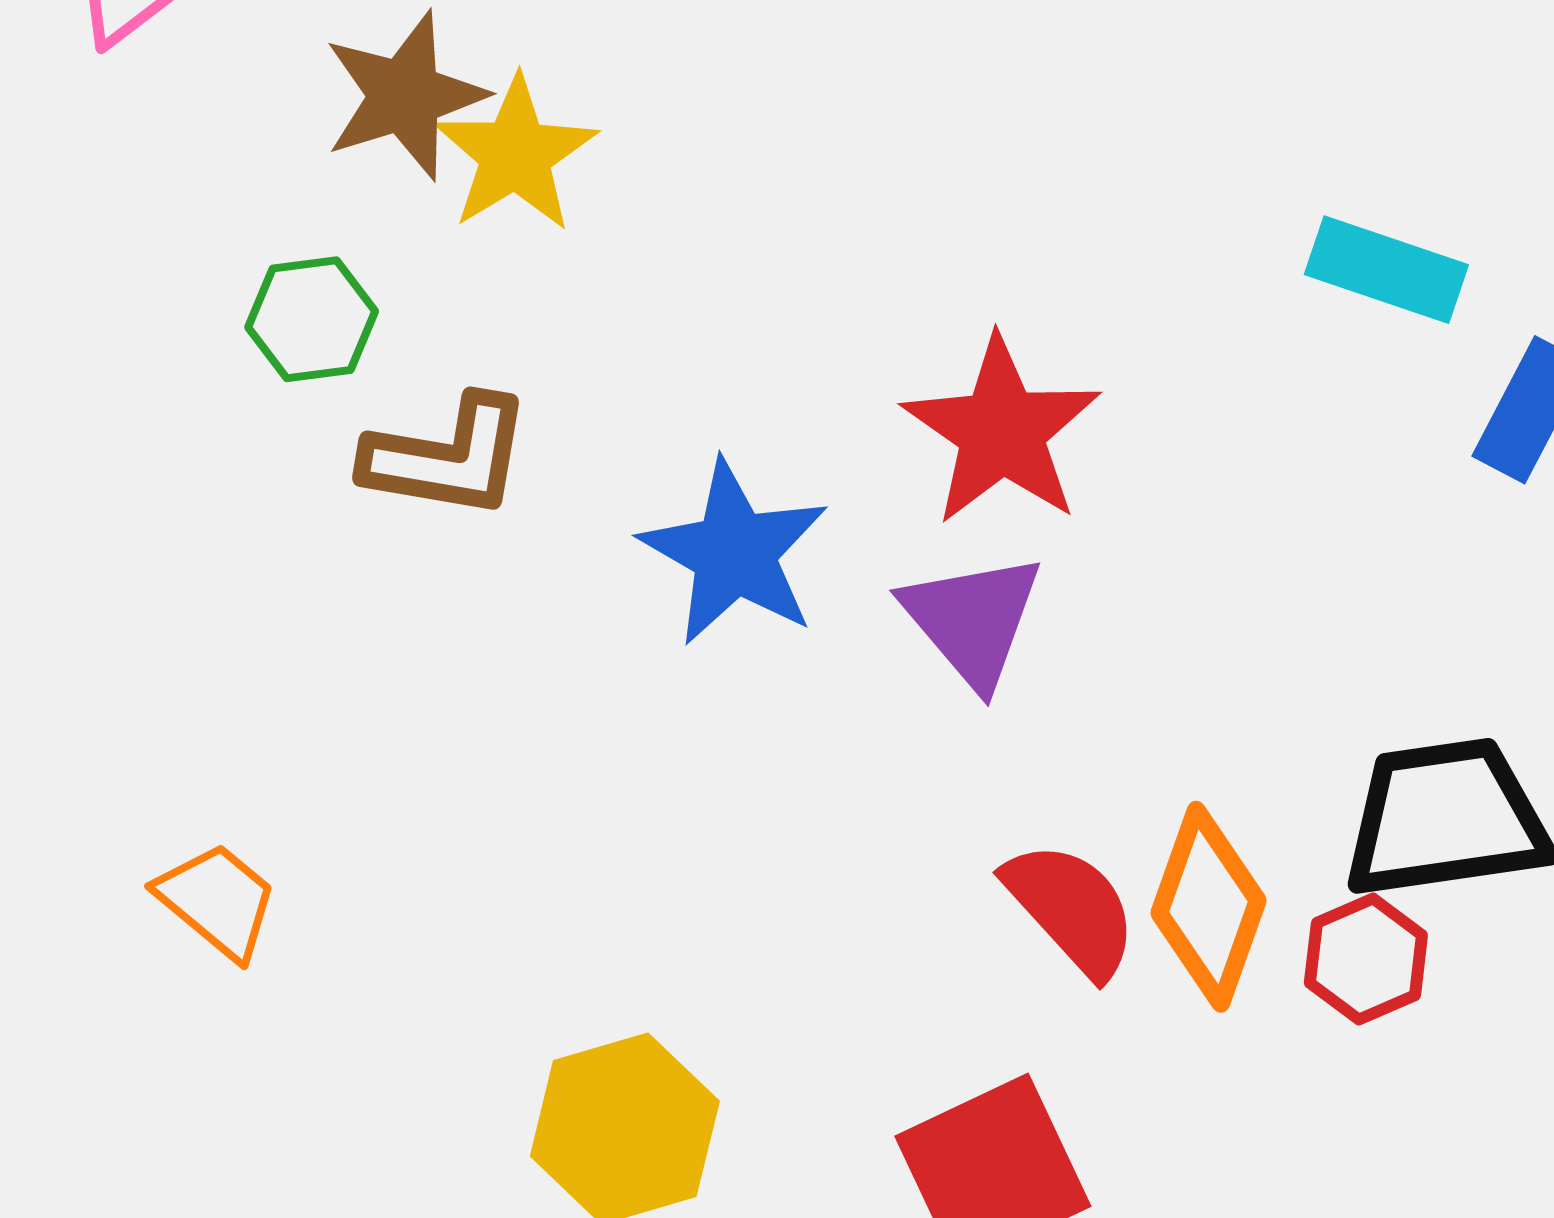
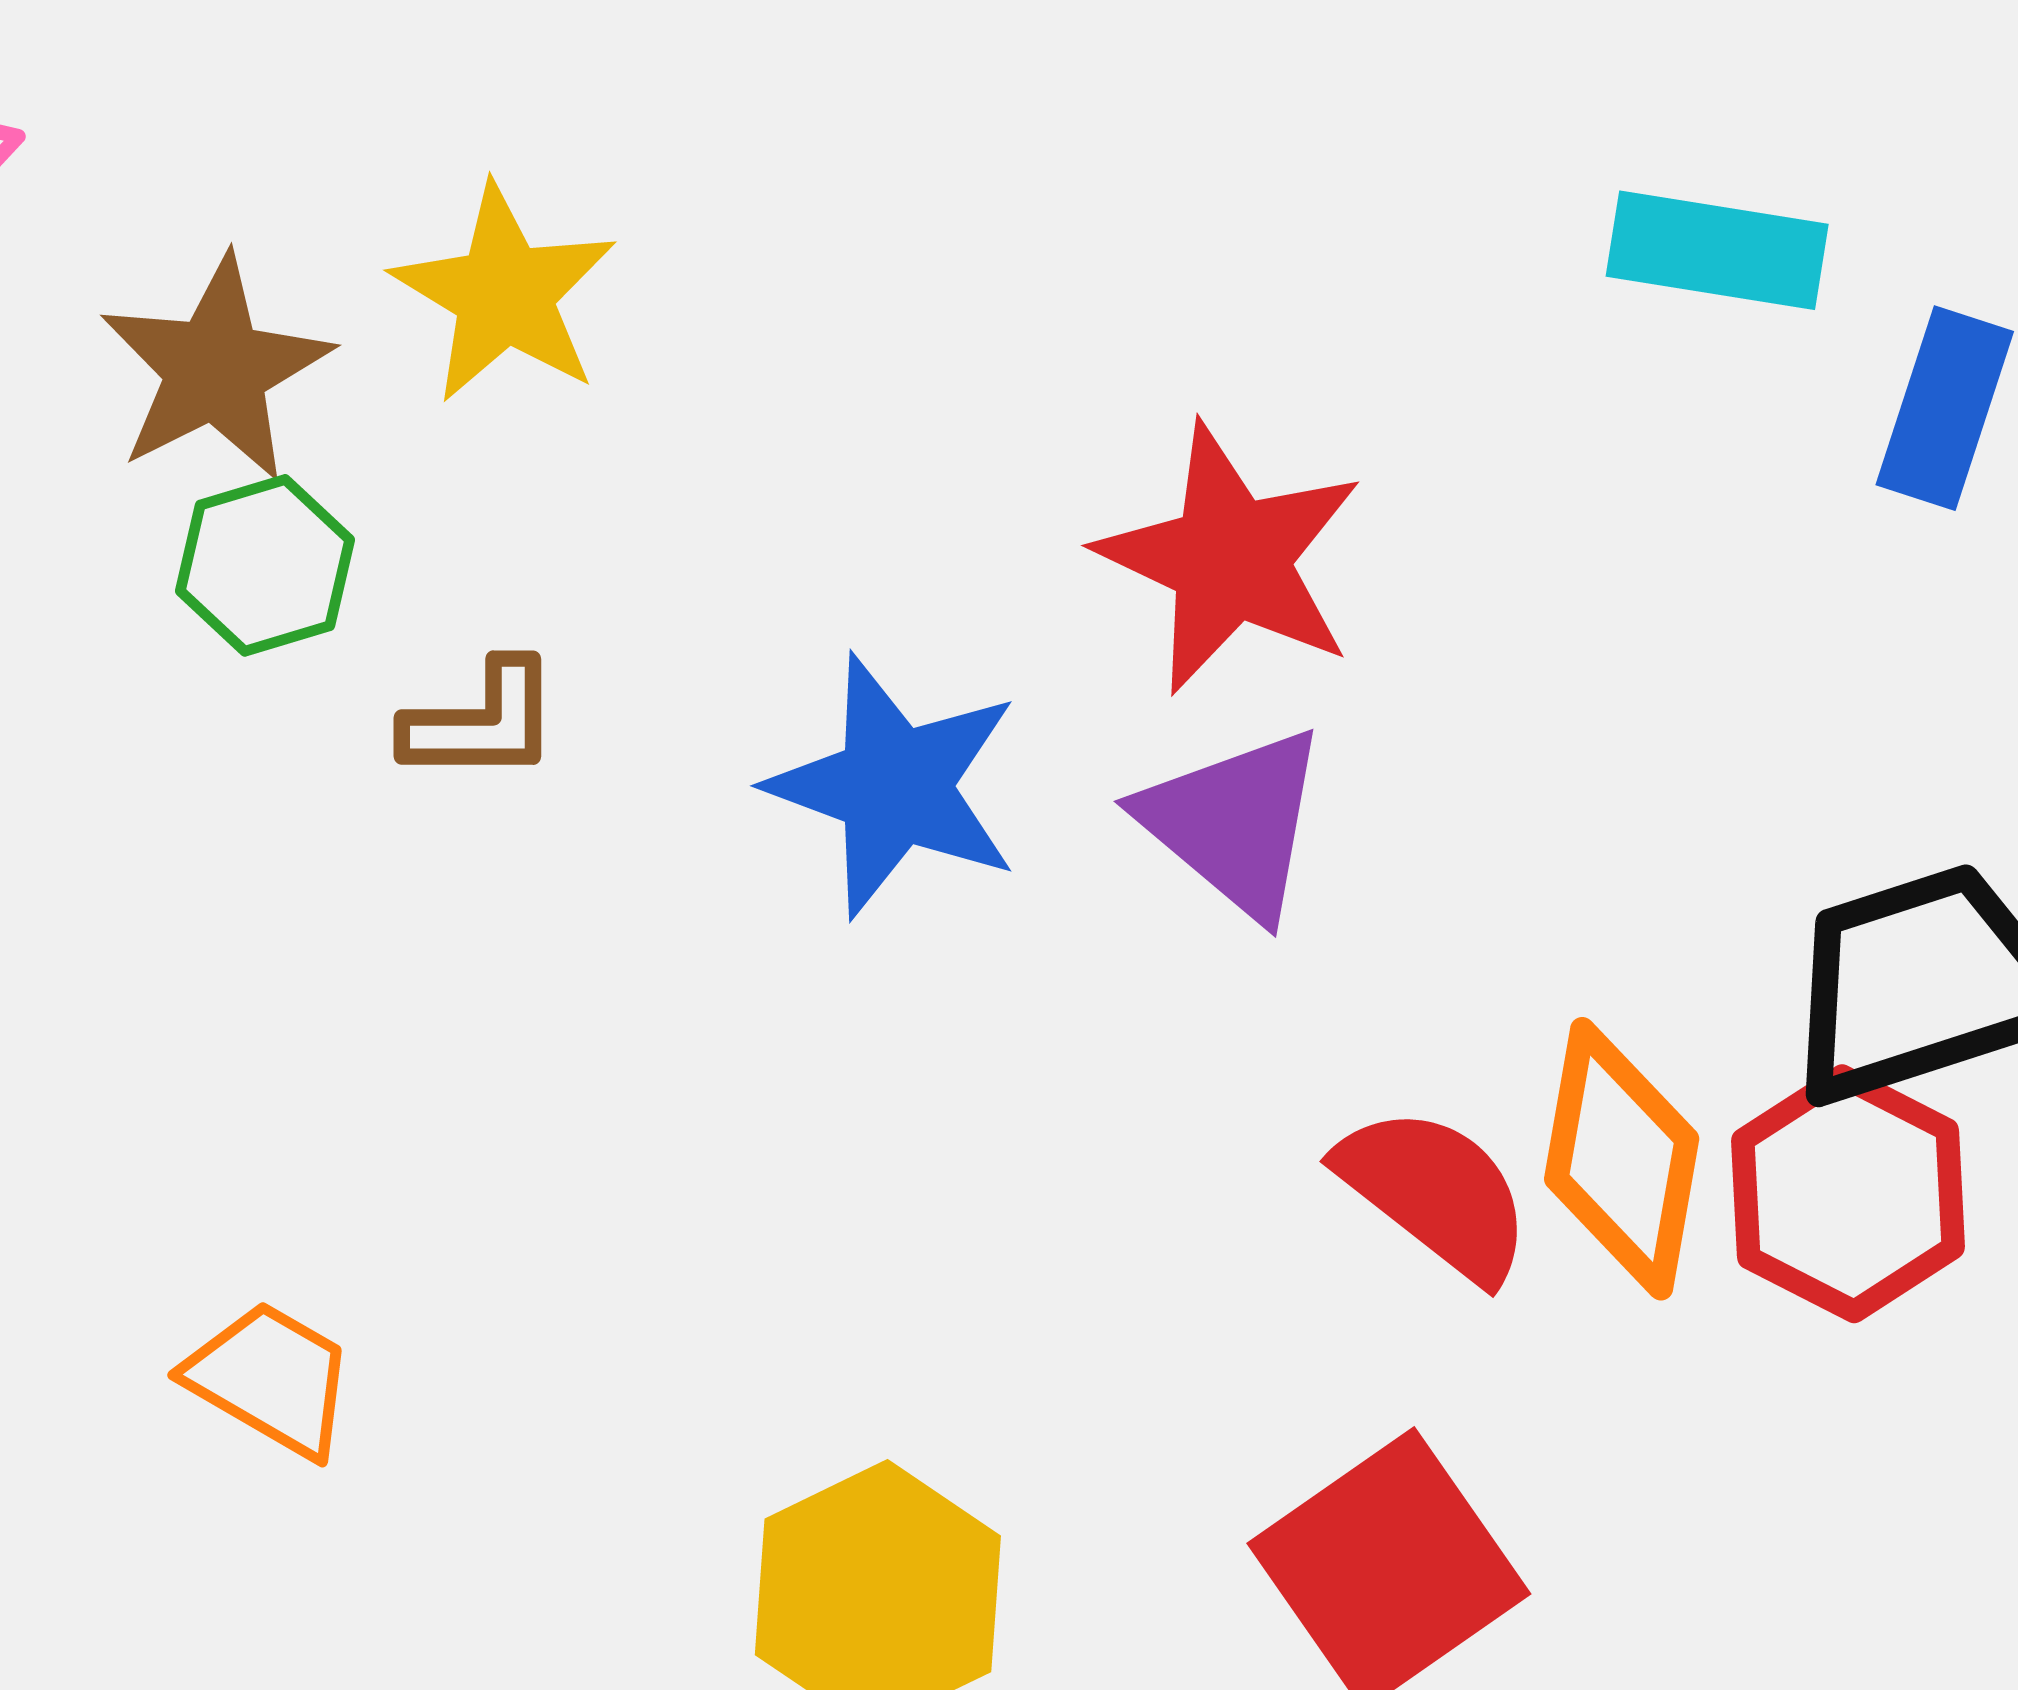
brown star: (405, 96) -> (216, 369), moved
brown L-shape: (447, 457) -> (482, 722), size x0.7
red hexagon: (1366, 959) -> (1848, 1194), size x1.4

